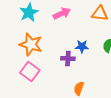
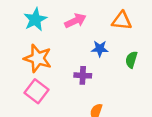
blue star: (82, 46) -> (100, 49), moved

